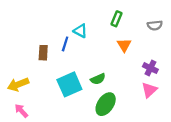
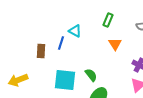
green semicircle: (98, 79) -> (91, 75), turned -104
cyan square: (69, 84) -> (65, 80), turned 30

